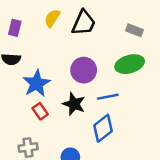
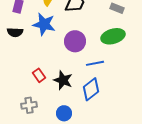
blue star: (37, 83) -> (44, 24), moved, turned -30
black star: (74, 104) -> (63, 80), moved

